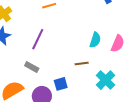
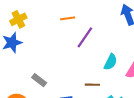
purple line: (38, 39) -> (85, 37), moved

